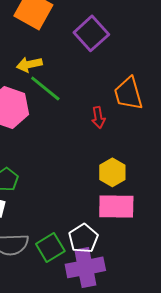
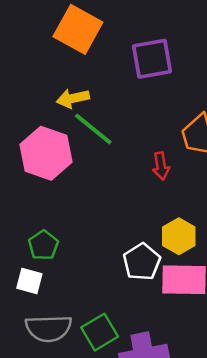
purple square: (91, 33) -> (152, 59), turned 32
white pentagon: (83, 238) -> (142, 262), moved

